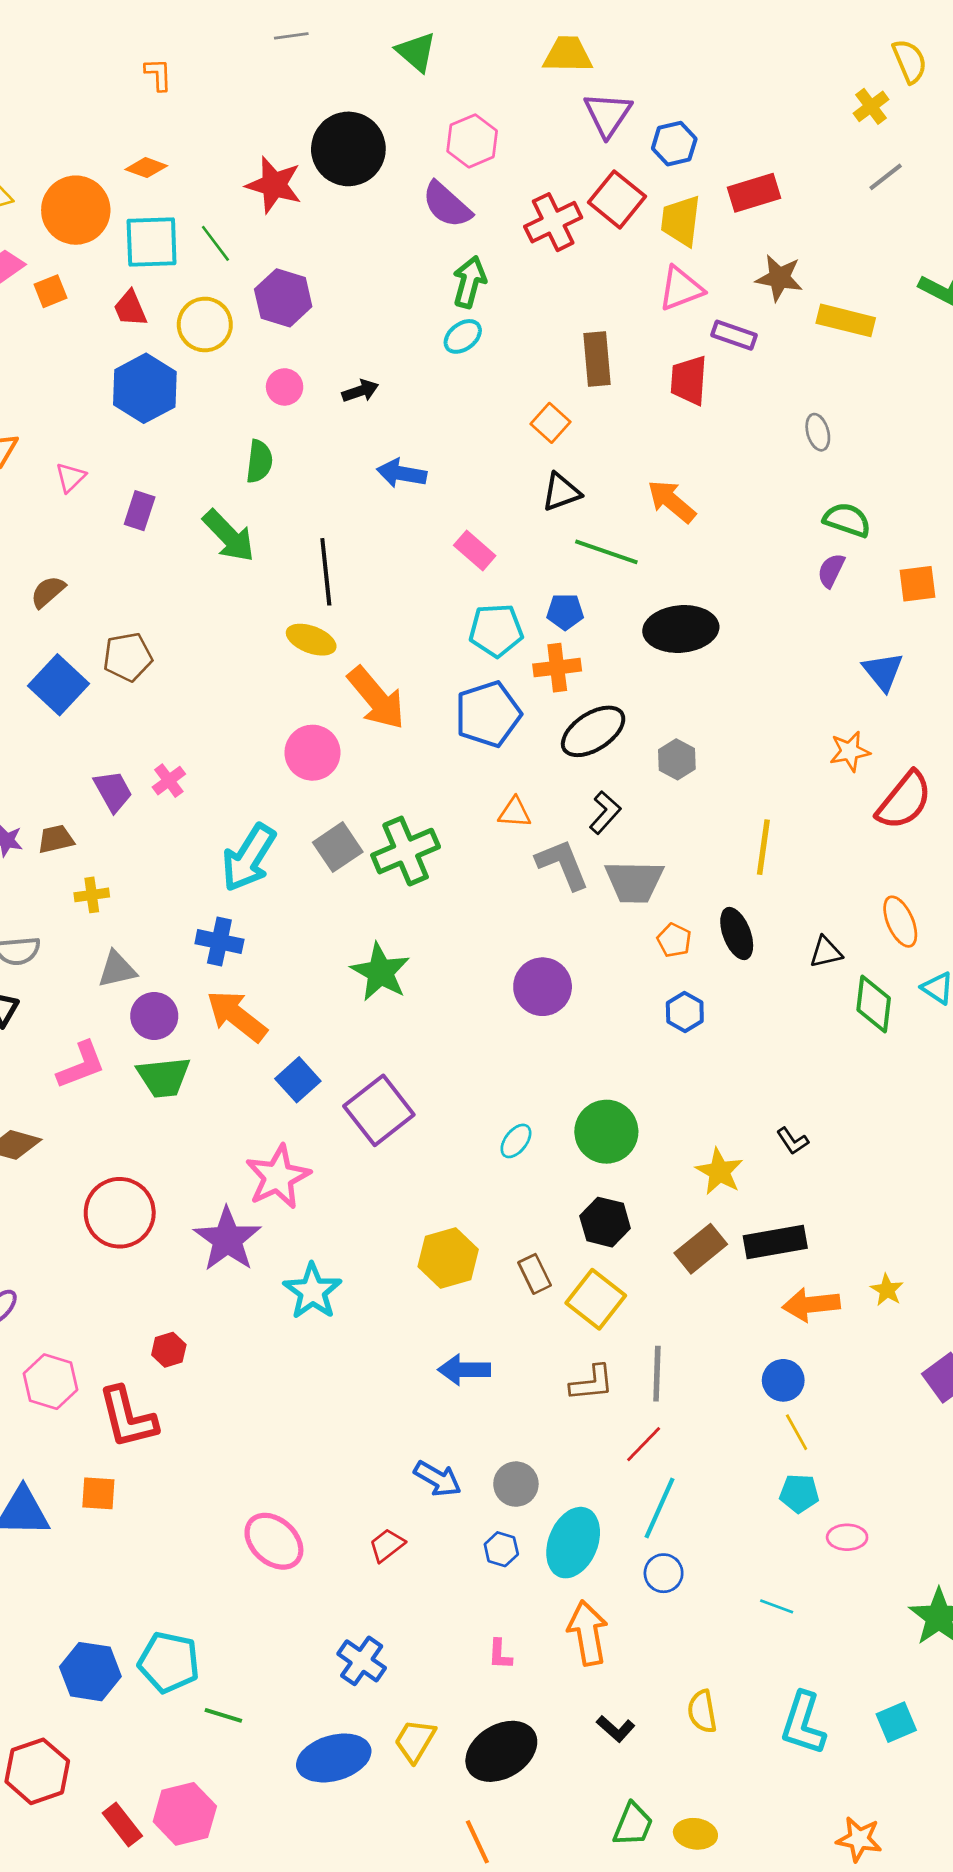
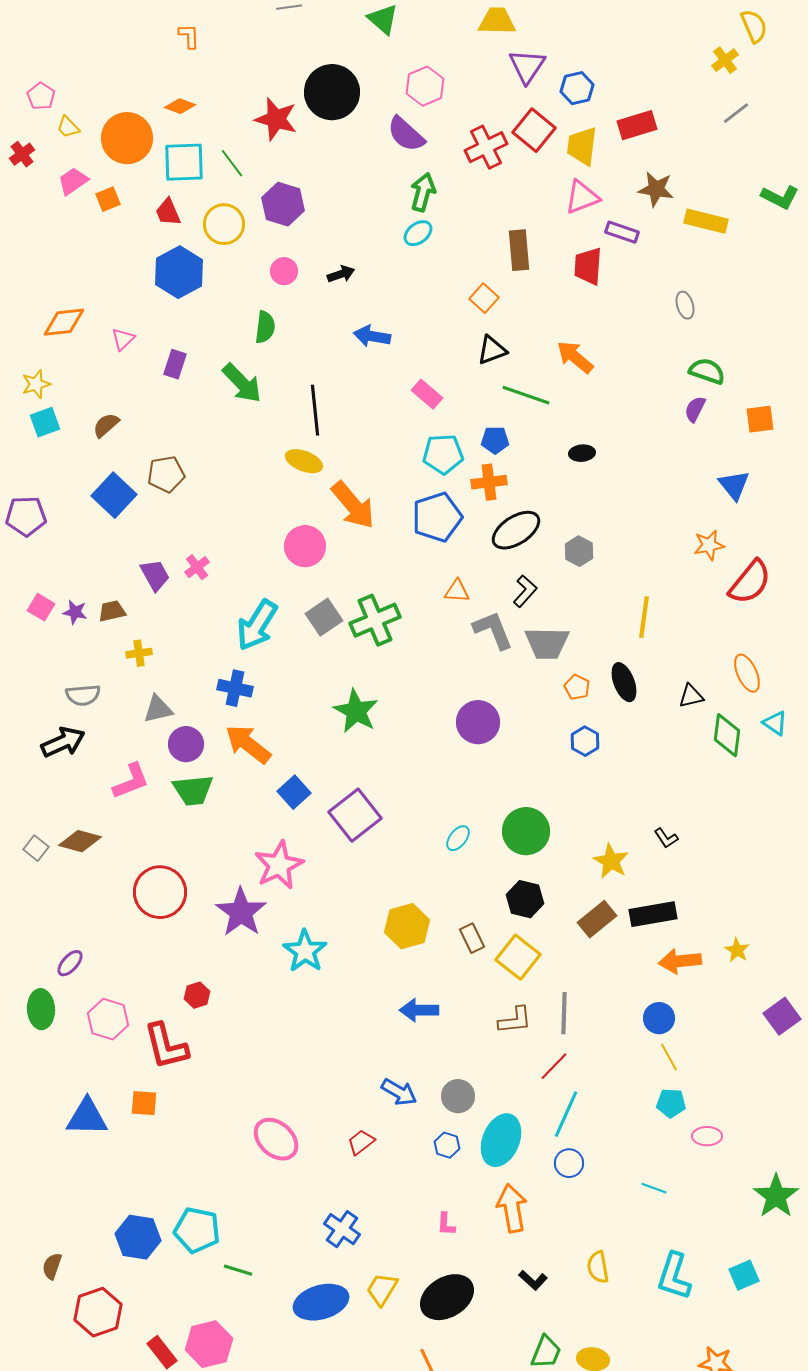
black ellipse: (681, 629) -> (582, 453), size x0.5

